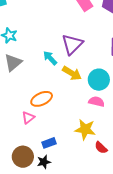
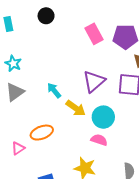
purple triangle: (72, 44) -> (94, 81), moved
pink triangle: (28, 118) -> (18, 148), moved

